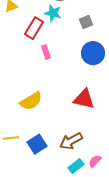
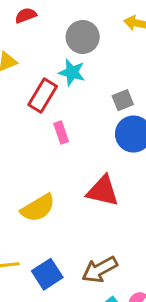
gray square: (86, 22) -> (123, 100), moved
red triangle: (84, 99) -> (103, 191), moved

